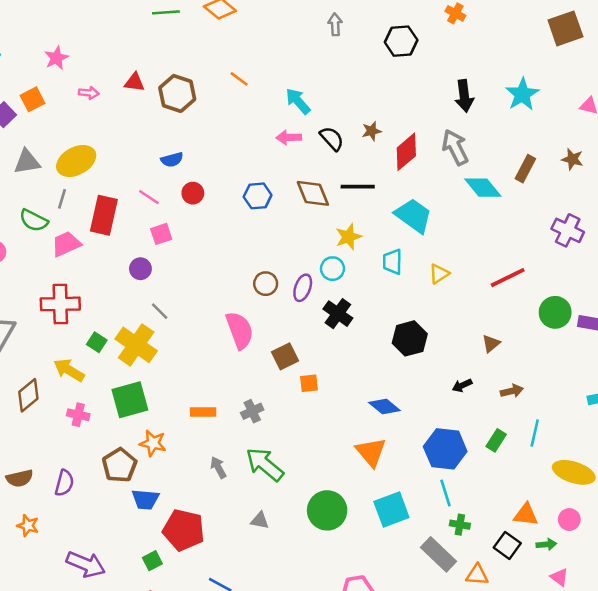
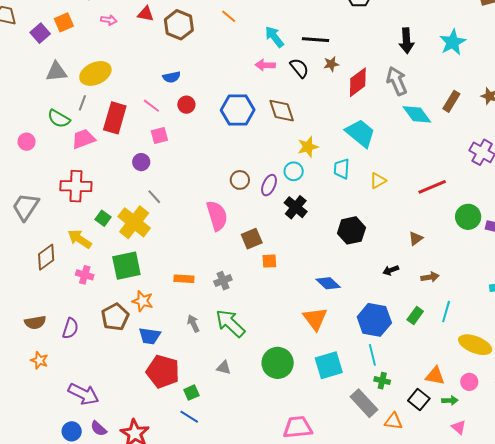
black line: (358, 187) -> (315, 40), moved
blue hexagon: (258, 196) -> (238, 110), size x1.5
blue trapezoid: (145, 499) -> (150, 336), moved
green square: (152, 561) -> (191, 393), moved

